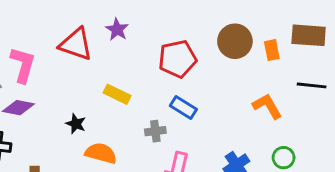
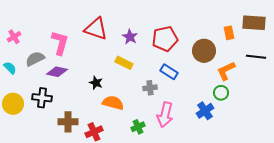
purple star: (117, 29) -> (130, 37), moved
brown circle: (235, 41) -> (204, 51), moved
orange L-shape: (267, 106) -> (226, 71), turned -85
green circle: (284, 158) -> (221, 93), moved

